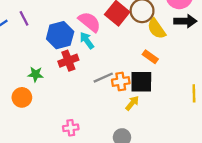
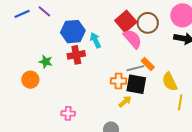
purple line: (24, 18) -> (44, 11), turned -32
pink semicircle: (89, 22) -> (133, 39), moved
yellow semicircle: (156, 29) -> (170, 82), moved
gray line: (103, 78) -> (135, 68), moved

